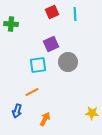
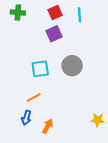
green cross: (11, 24) -> (18, 13), moved
purple square: (51, 44) -> (54, 34), moved
blue arrow: (17, 111) -> (26, 118), moved

